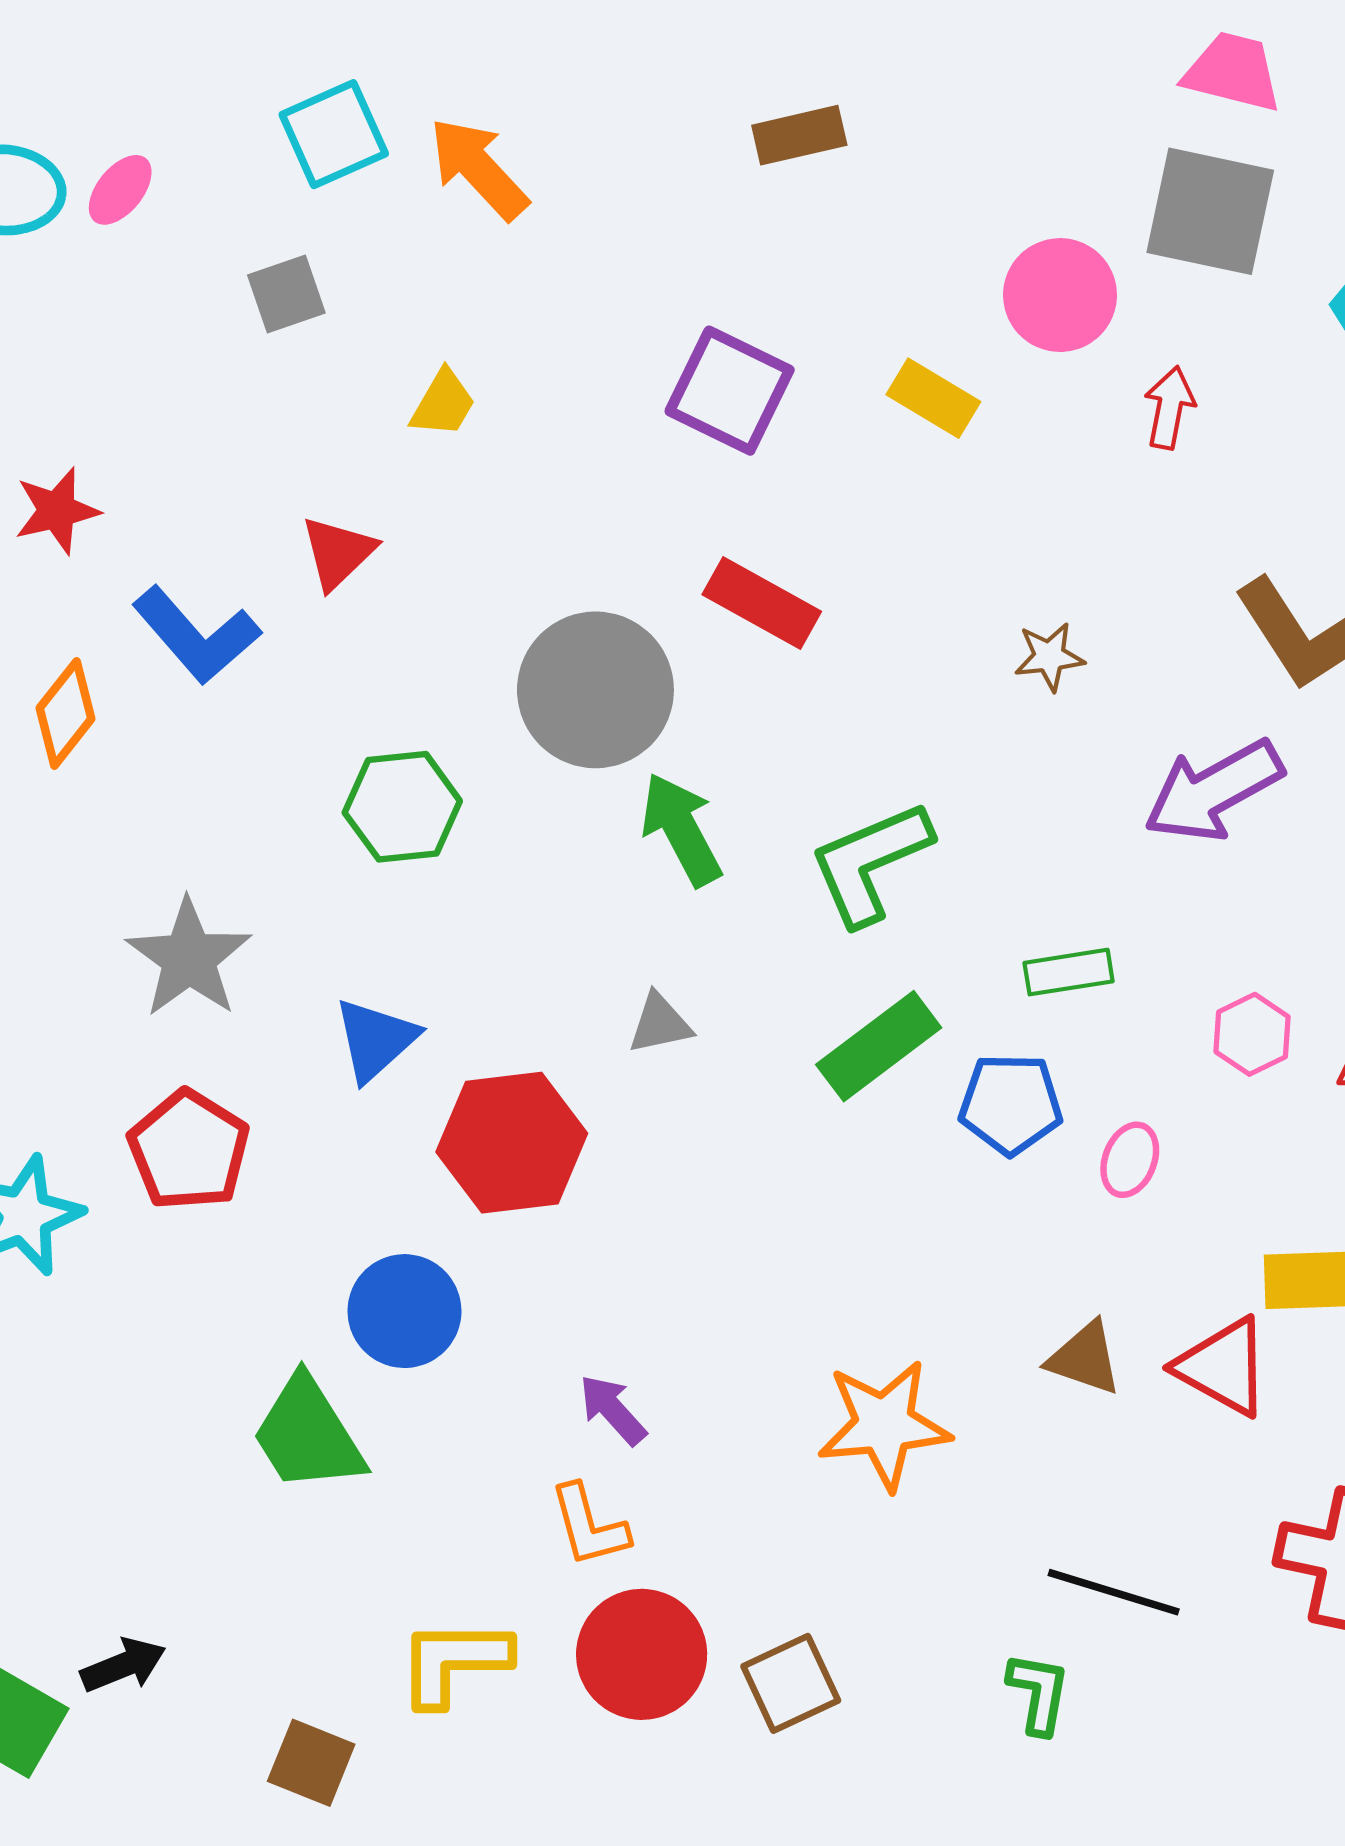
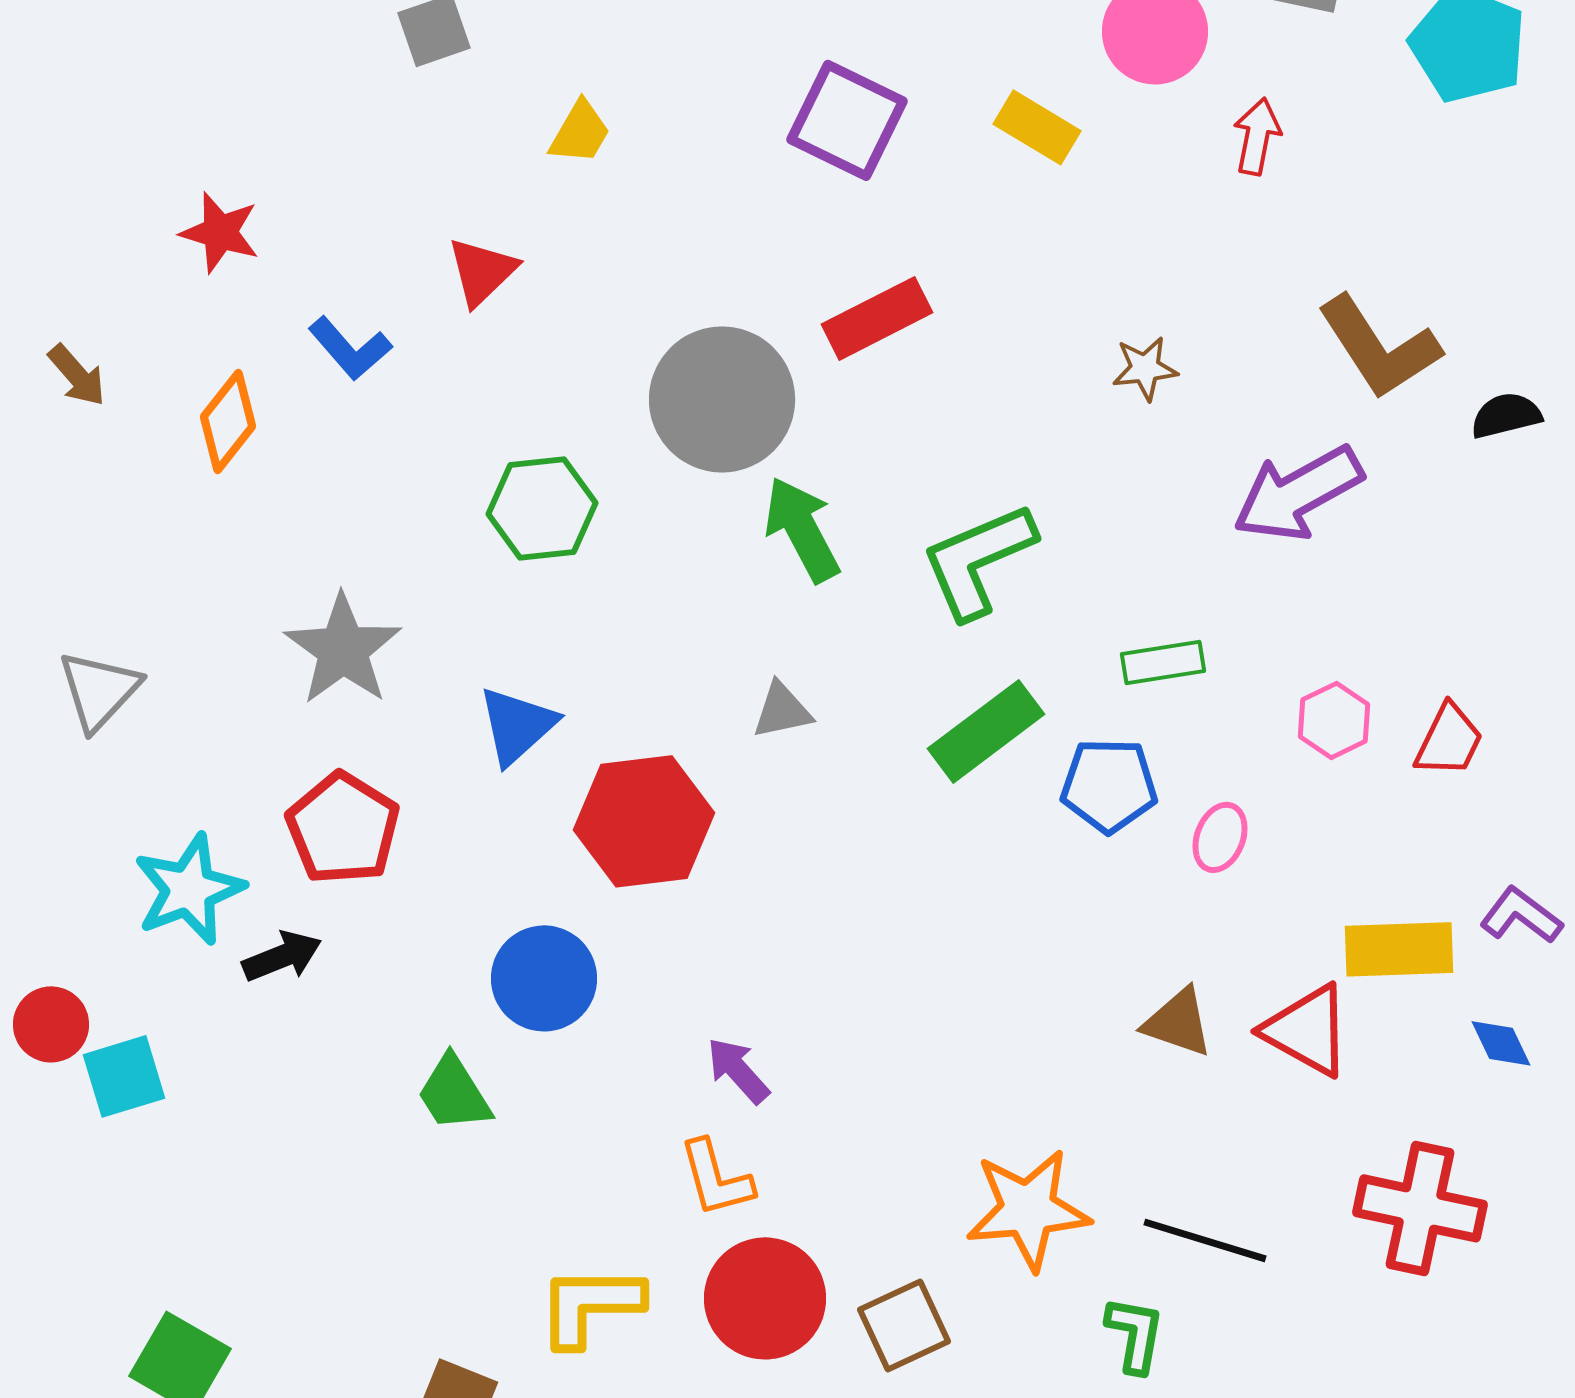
red star: (57, 511) -> (220, 232), turned 30
red rectangle: (762, 603) -> (877, 318), turned -56
blue L-shape: (196, 635) -> (350, 348), size x0.7
orange star: (884, 1425) -> (1028, 1209), moved
green trapezoid: (308, 1434) -> (454, 1093), size x0.7
black arrow: (123, 1665) -> (282, 956), moved

